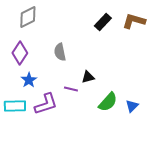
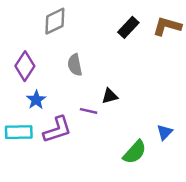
gray diamond: (28, 17) -> (55, 21), moved
green semicircle: (108, 102) -> (135, 152), moved

